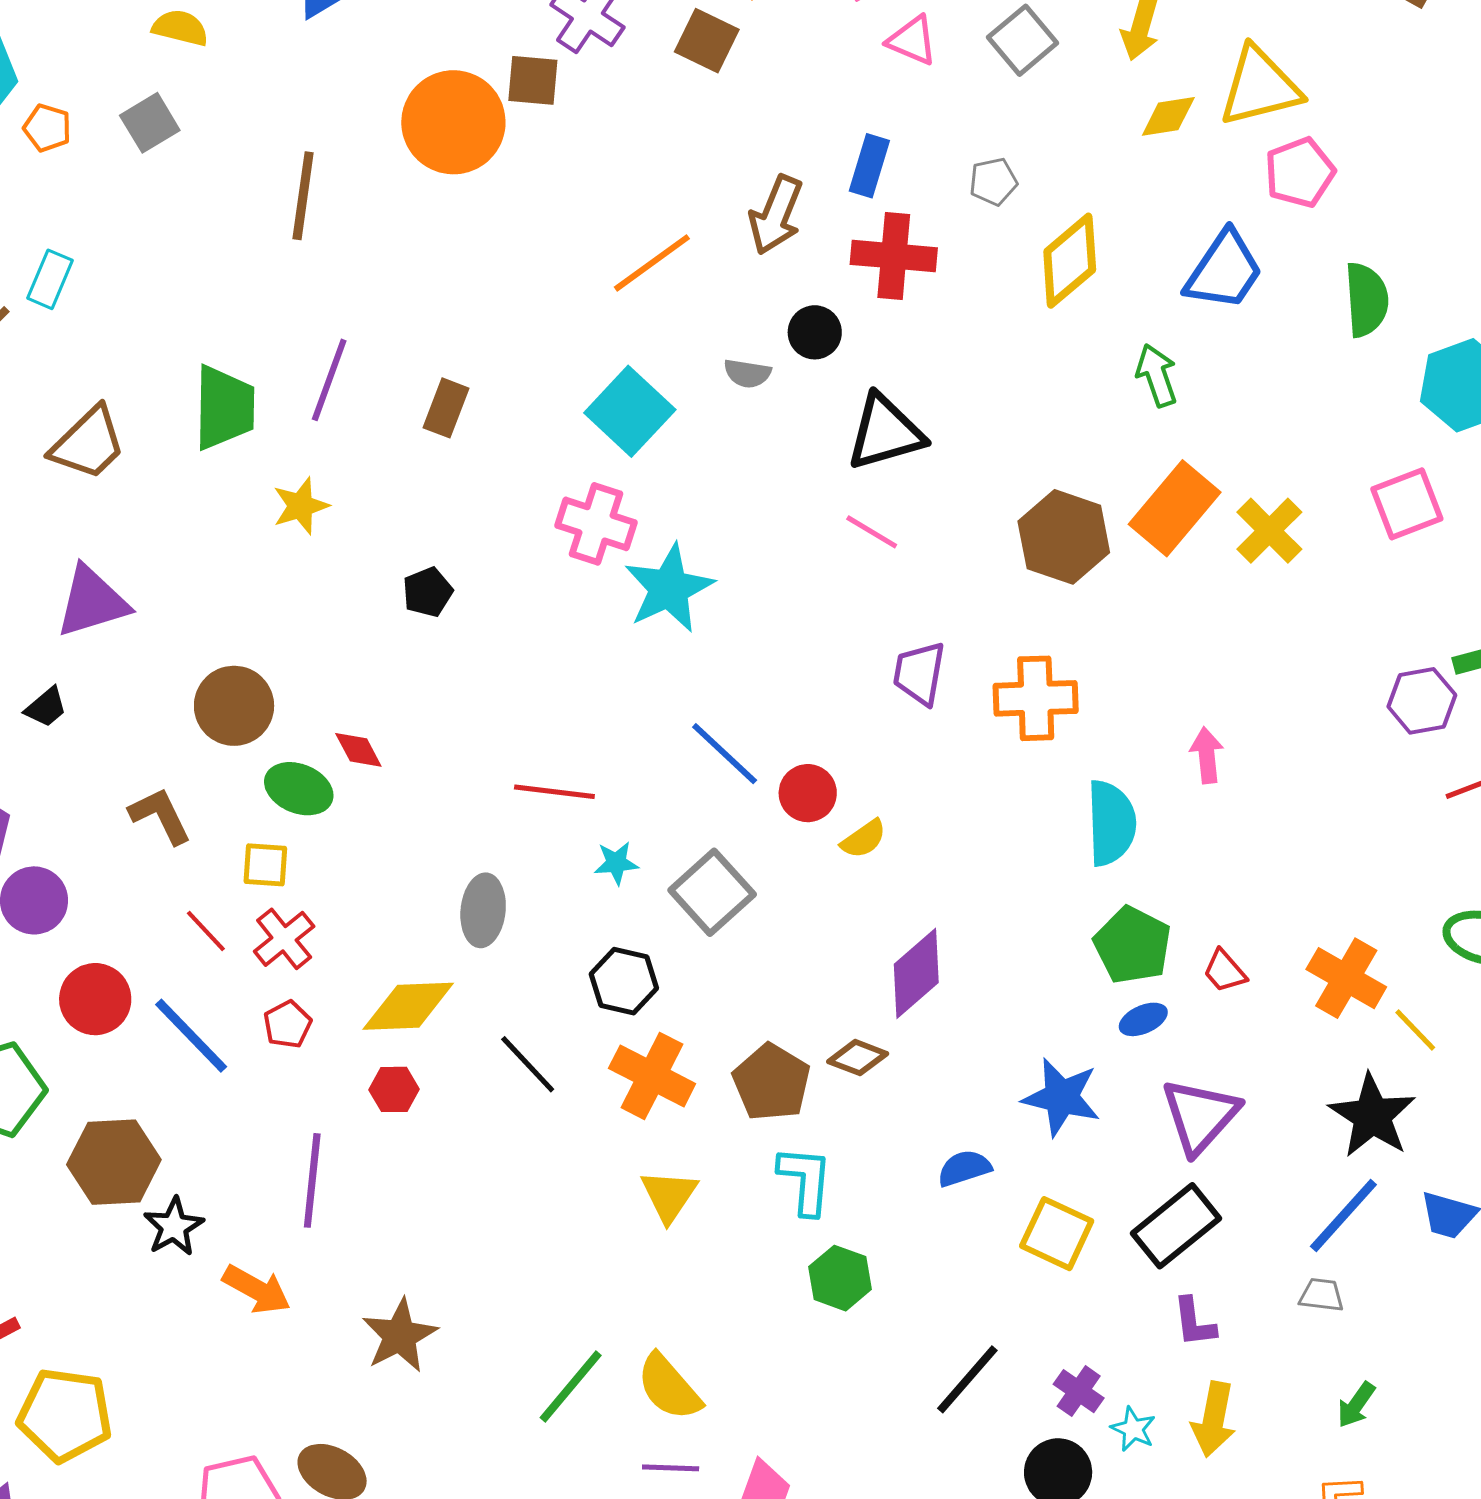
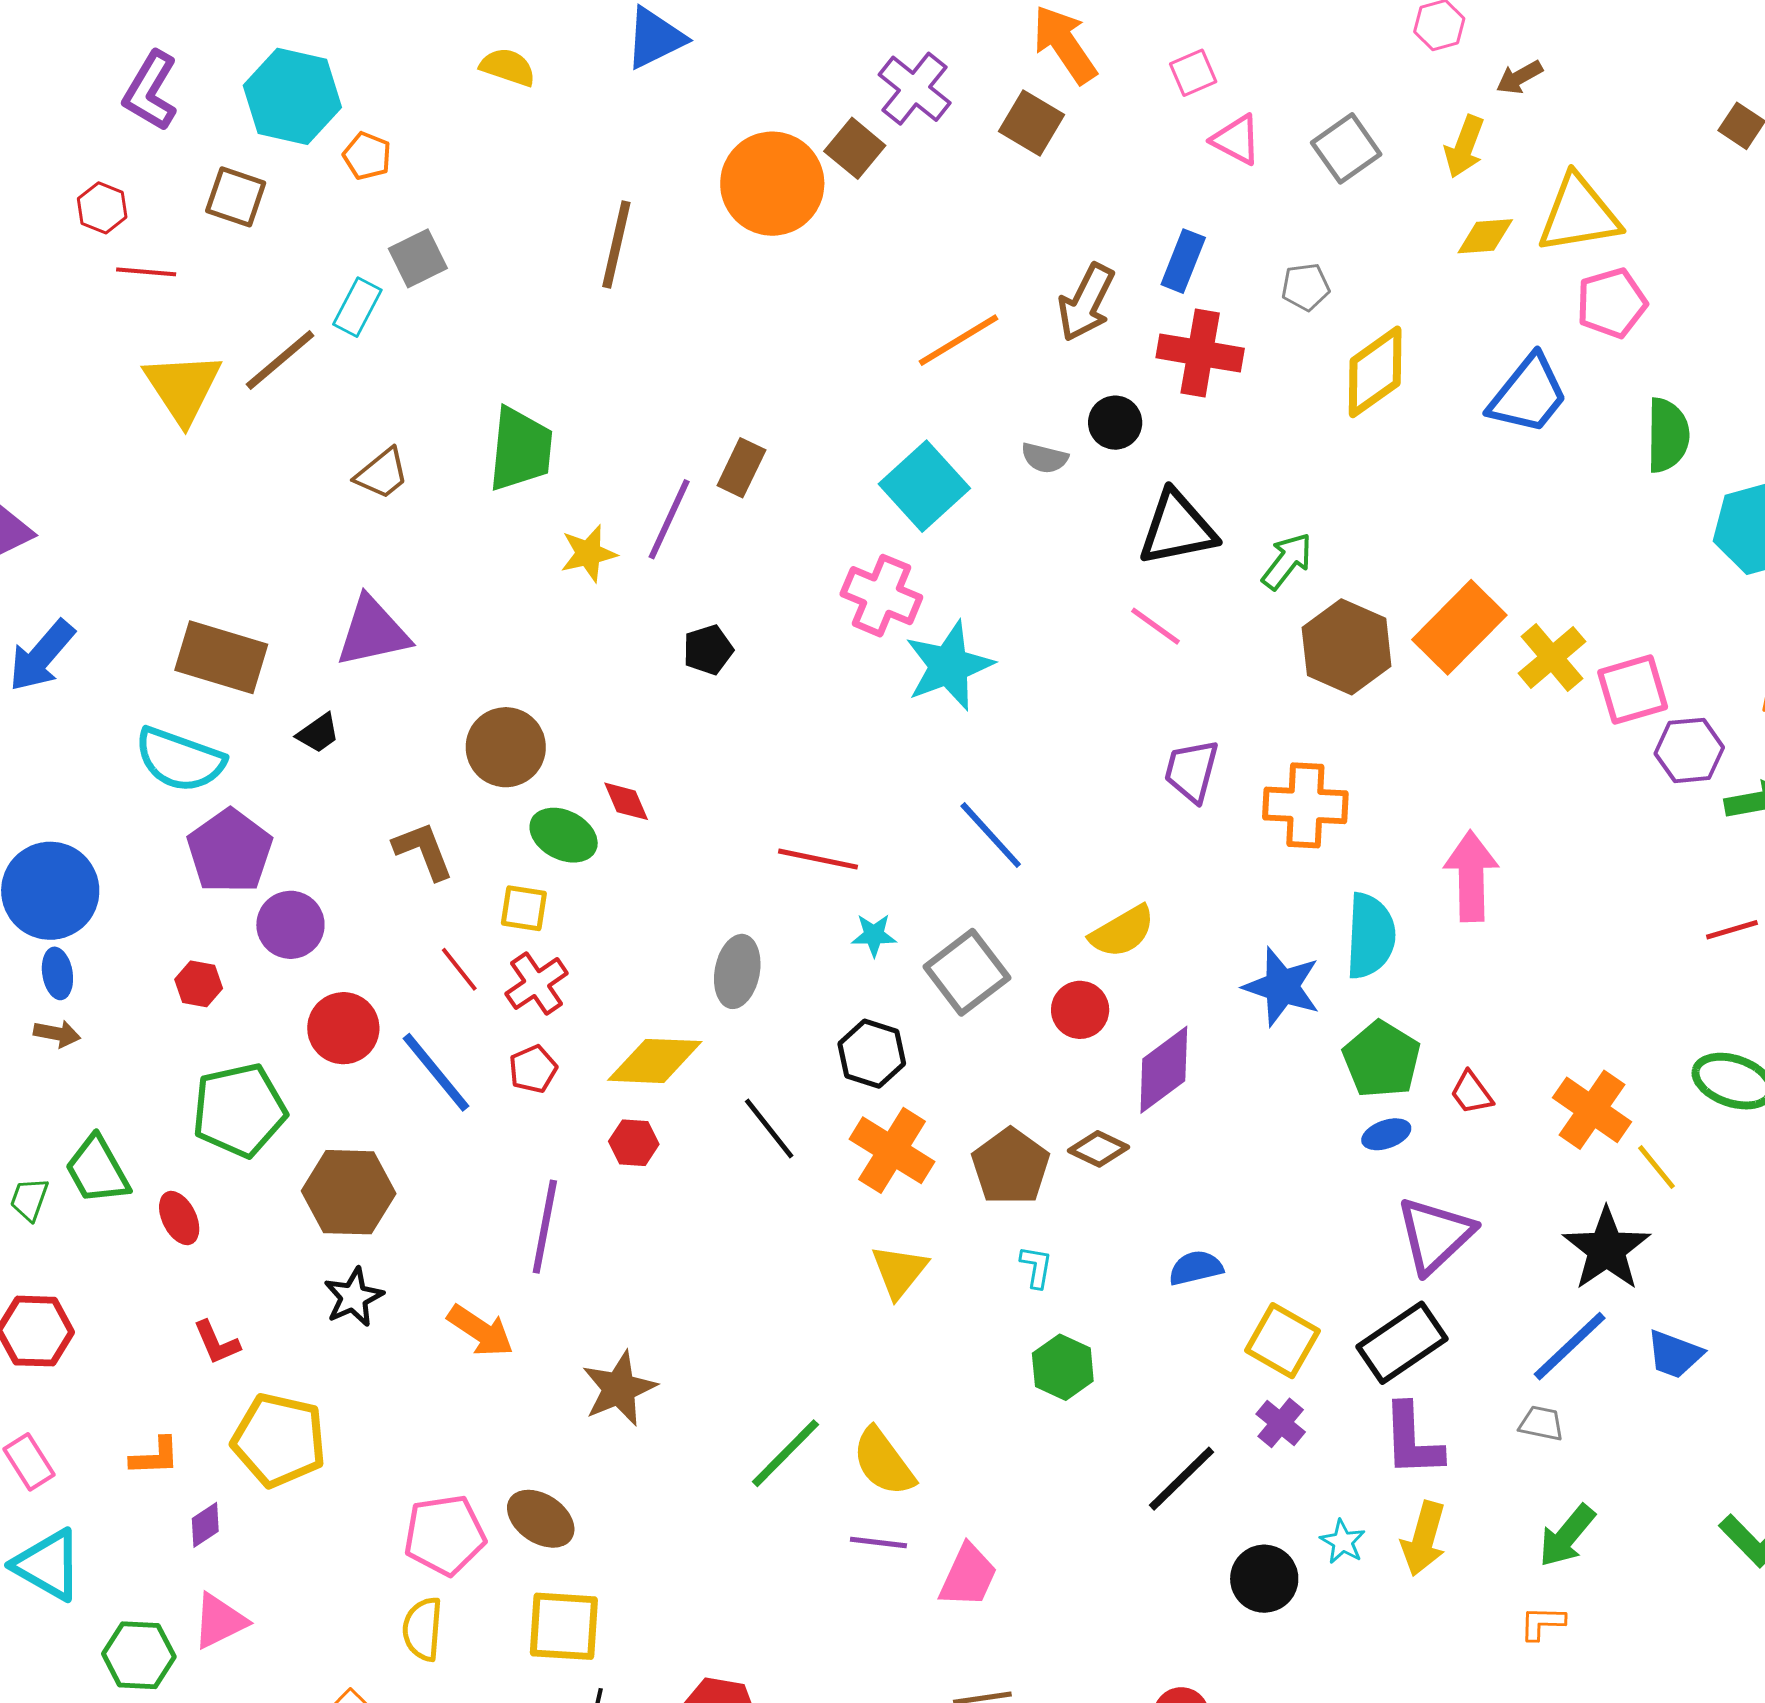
brown square: (533, 80) -> (855, 148), turned 30
gray square: (150, 123) -> (418, 258), moved
green arrow: (1157, 375) -> (1287, 561), moved, turned 52
purple line: (329, 380) -> (669, 519), moved
brown trapezoid: (88, 443) -> (382, 474), size x0.7
pink square: (1407, 504) -> (1633, 690), moved
purple hexagon: (1422, 701) -> (1689, 750), moved
pink arrow: (1207, 755) -> (1471, 876), size x1.6
red circle: (808, 793) -> (1080, 1010), moved
yellow semicircle: (864, 839) -> (1122, 931), size x1.4
blue star: (1061, 1097) -> (1282, 987), moved
cyan L-shape: (805, 1180) -> (1036, 1267), size x0.6
black star: (174, 1227) -> (354, 1297), moved
purple L-shape: (1194, 1322) -> (1412, 1440), size x1.5
purple cross: (1079, 1391) -> (1281, 1423), moved
green arrow: (1356, 1405) -> (1567, 1536), size x1.4

